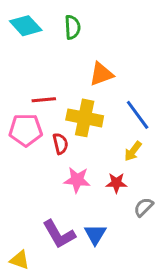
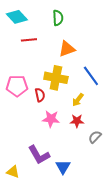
green semicircle: (73, 27) -> (58, 18), moved
red line: (44, 100) -> (29, 40), moved
yellow arrow: (133, 151) -> (78, 100), moved
blue triangle: (95, 234) -> (63, 167), moved

